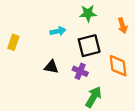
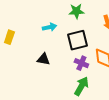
purple cross: (80, 71) -> (81, 63), moved

